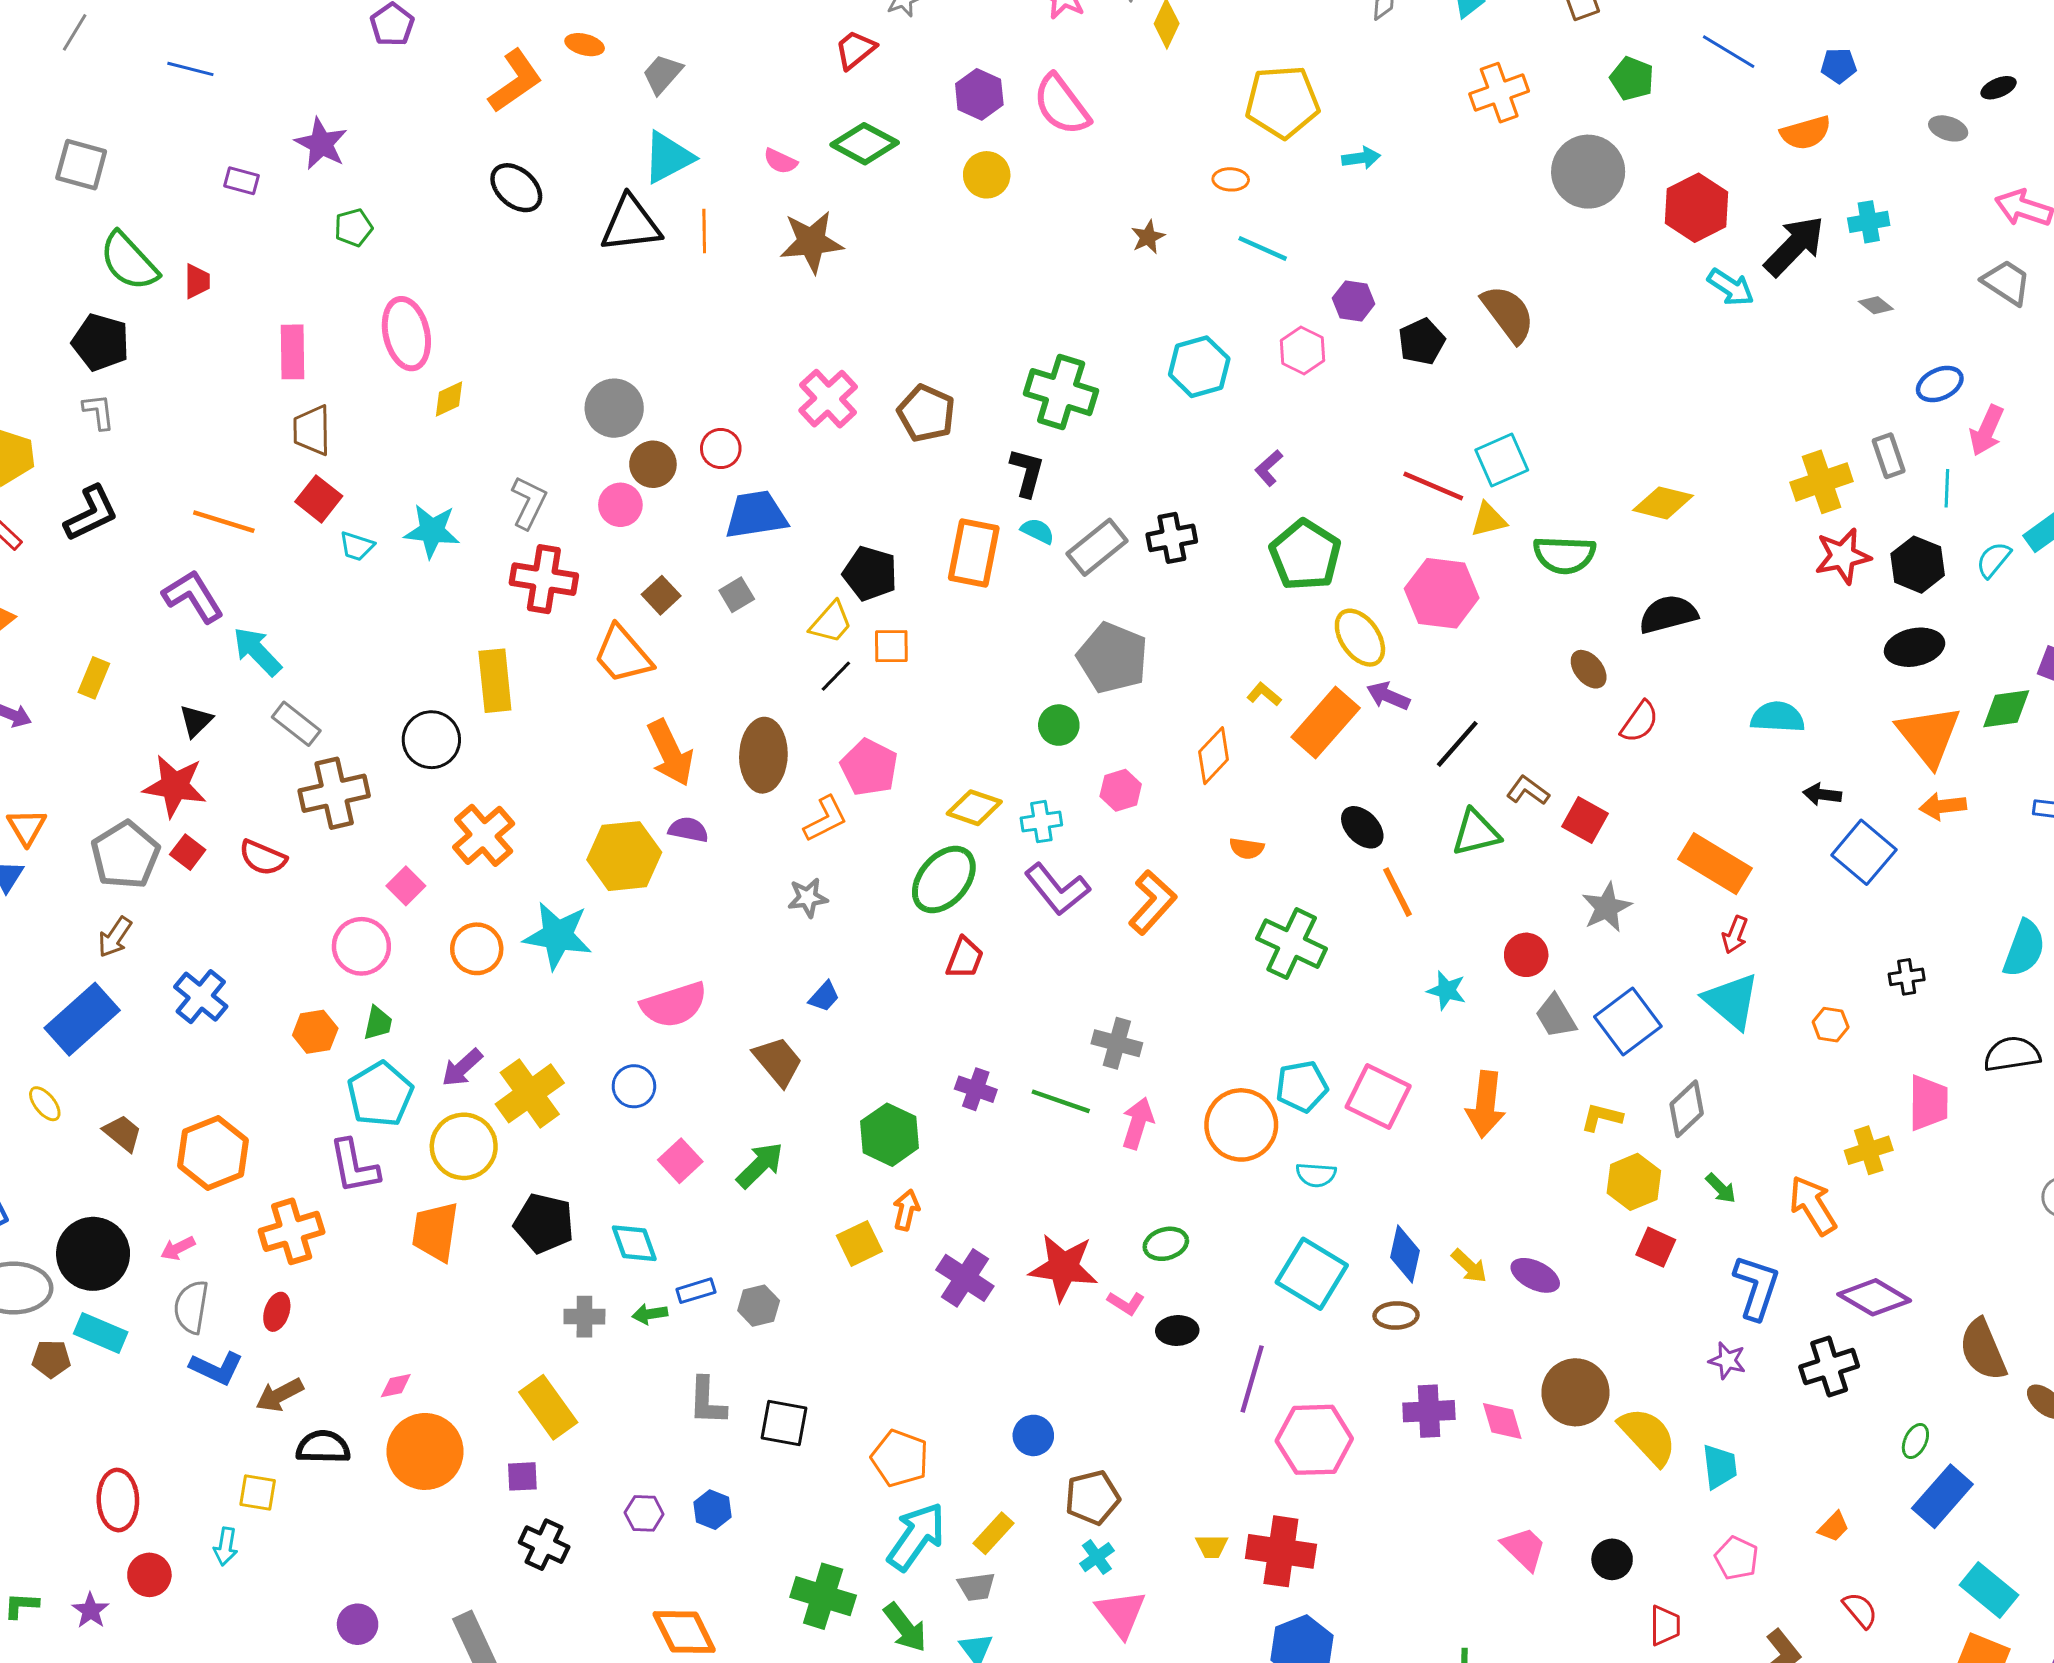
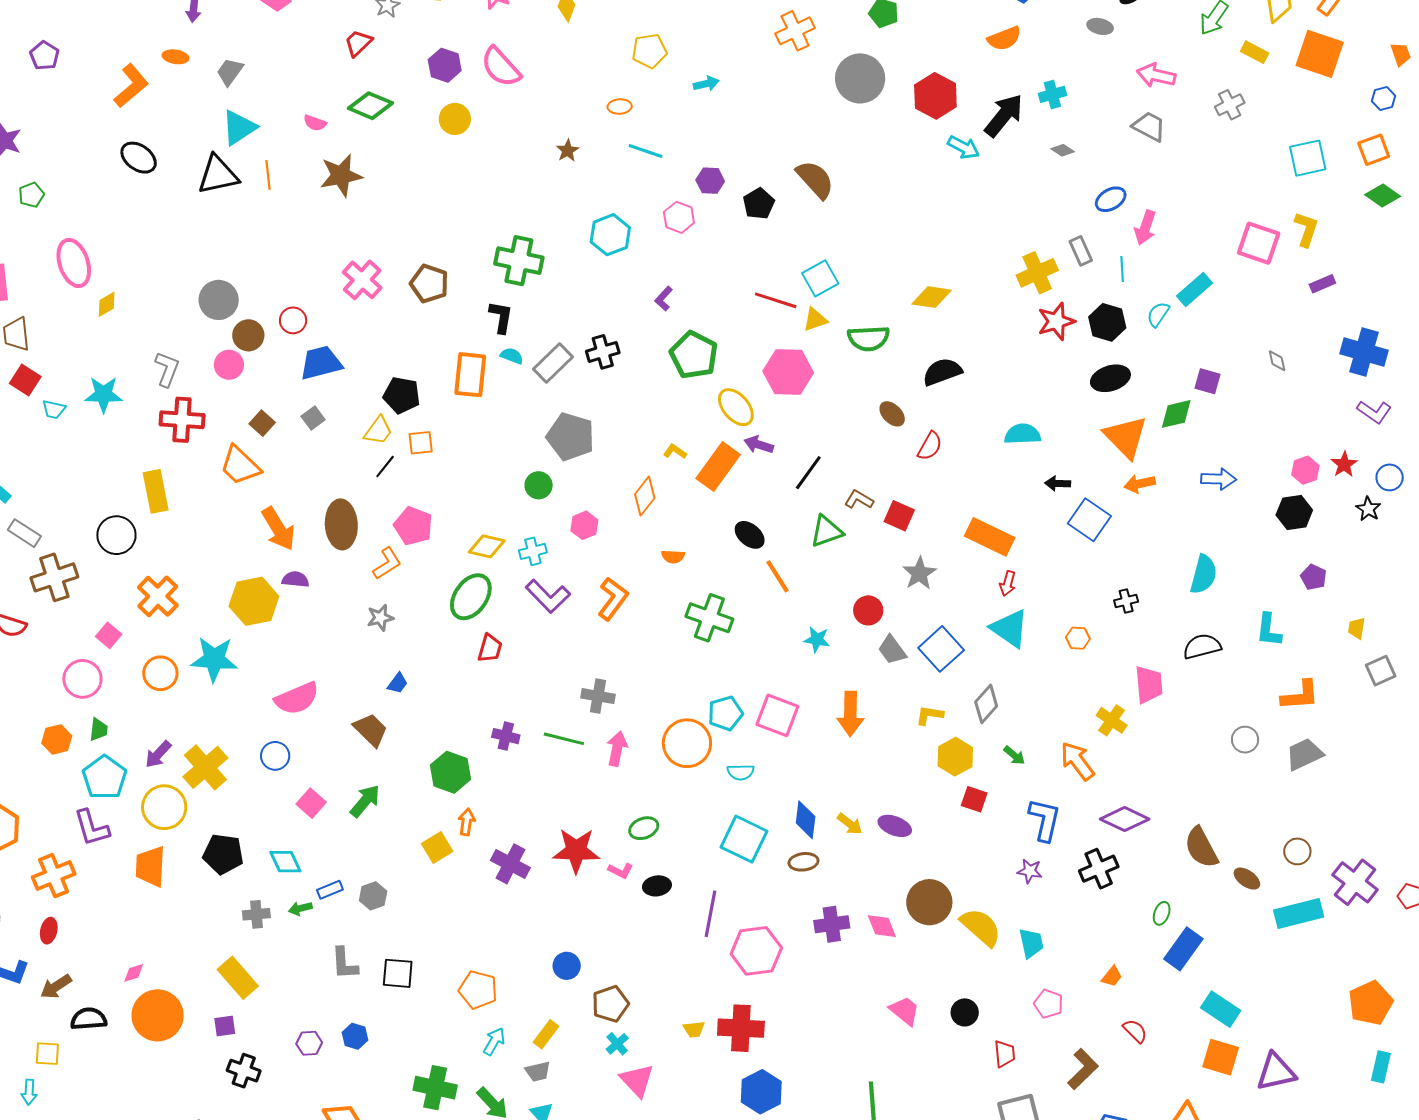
yellow pentagon: (1282, 102) -> (649, 51), size x0.7
yellow cross: (1869, 1150) -> (1112, 720), turned -32
cyan arrow: (916, 1536) -> (494, 1041), size x0.6

